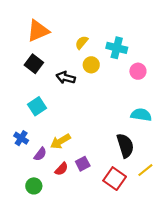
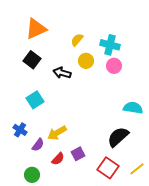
pink circle: (138, 71) -> (114, 66), moved
black semicircle: (125, 146) -> (118, 137), turned -115
yellow line: (145, 170) -> (137, 169), moved

